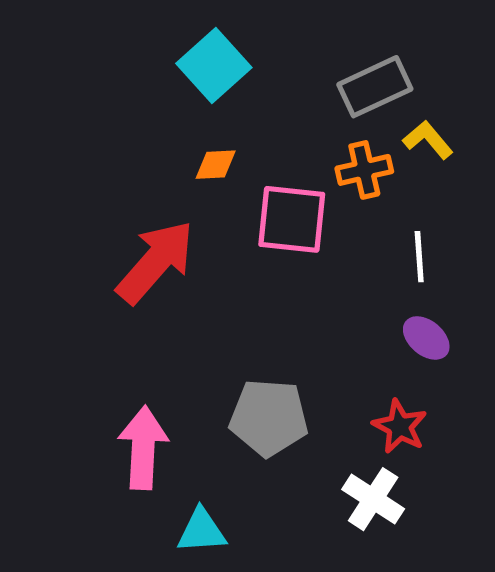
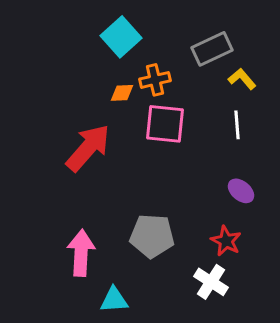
orange cross: (364, 170) -> (155, 80), moved
white line: (419, 257) -> (237, 125), moved

